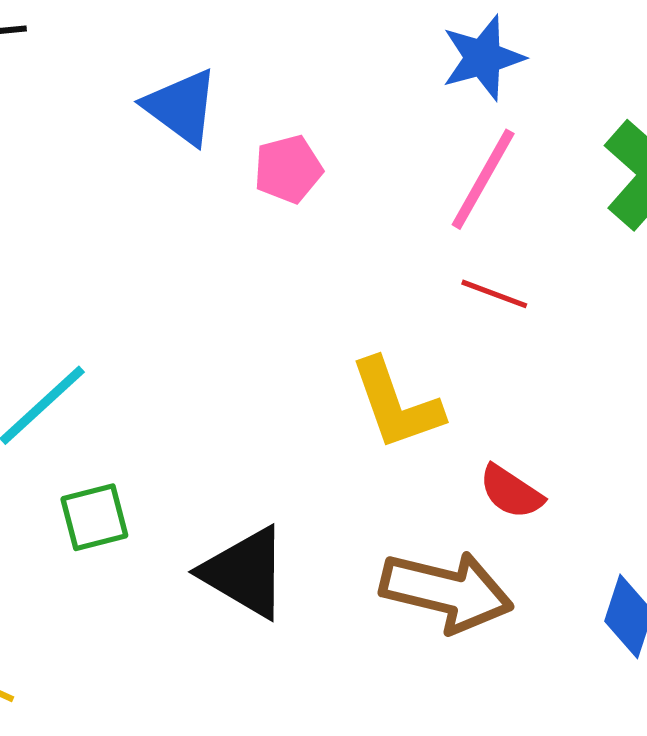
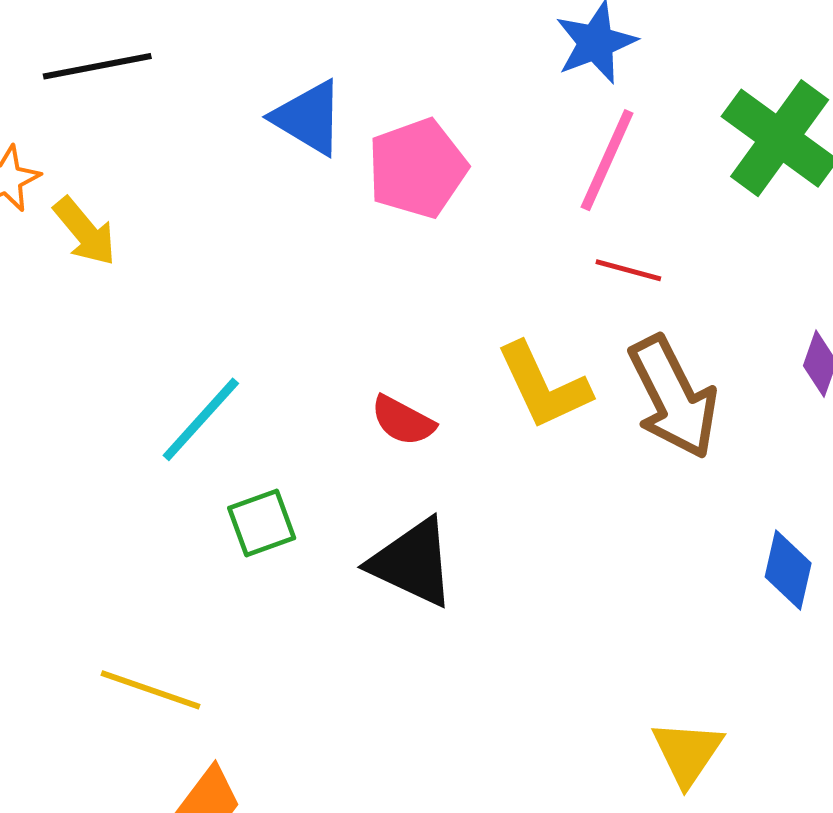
pink pentagon: (288, 169) -> (417, 168), size x1.5
red semicircle: (511, 492) -> (403, 421), moved
brown arrow: (447, 591) -> (673, 397), moved, turned 55

